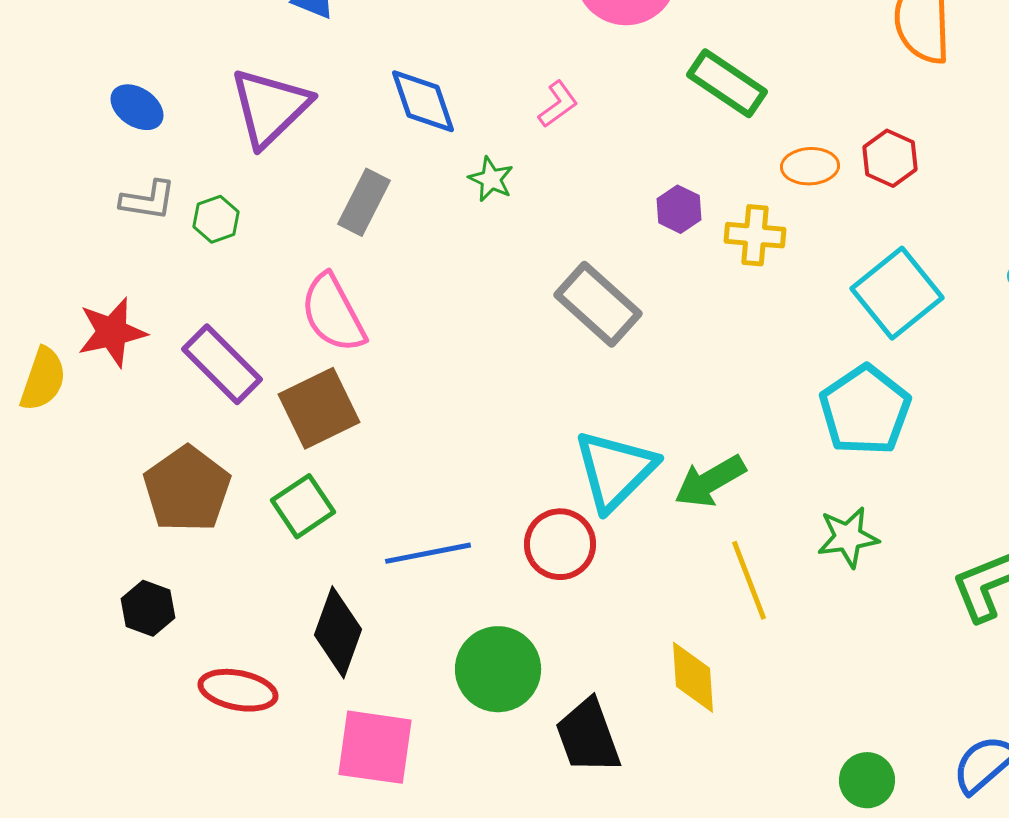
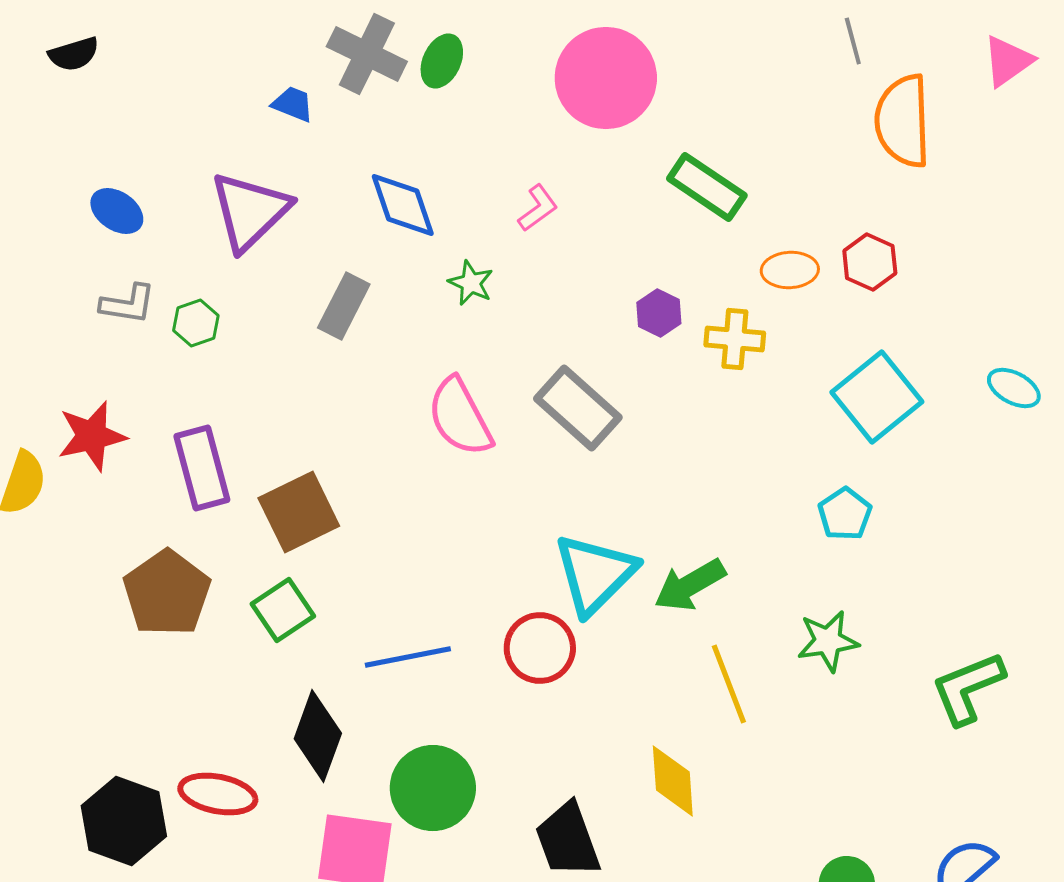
pink semicircle: (333, 313) -> (460, 417), moved
purple rectangle: (222, 364) -> (202, 468), turned 30
cyan pentagon: (865, 410) -> (845, 514), size x0.6
black hexagon: (148, 608) -> (124, 821), moved, size x1.6
green circle: (498, 669) -> (433, 788), moved

